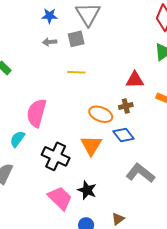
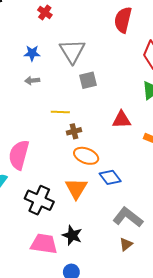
gray square: (76, 39) -> (88, 80), moved
brown cross: (126, 106) -> (74, 131), moved
pink trapezoid: (60, 198) -> (44, 244), turned -36
brown triangle: (118, 219) -> (126, 244), moved

